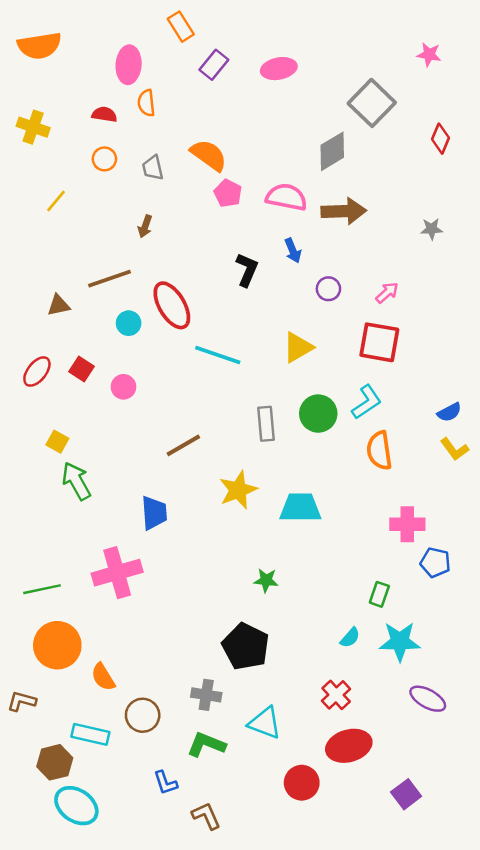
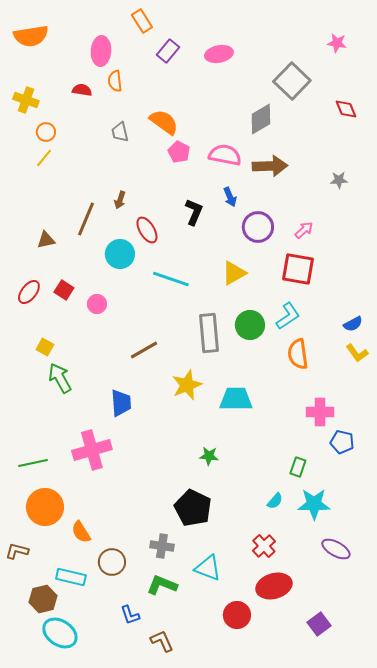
red diamond: (440, 139) -> (346, 109), turned -45
orange circle: (104, 159) -> (46, 132), moved
brown arrow: (145, 226) -> (120, 200), moved
brown line: (109, 279) -> (86, 219), turned -48
purple circle: (328, 289) -> (258, 227), size x1.6
red ellipse: (172, 305) -> (147, 230), moved, size x0.7
cyan circle: (129, 323) -> (120, 254), moved, size x1.5
gray rectangle: (266, 424) -> (209, 333), size x1.4

